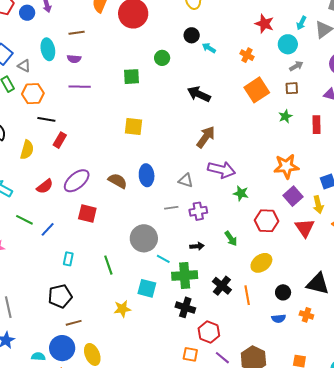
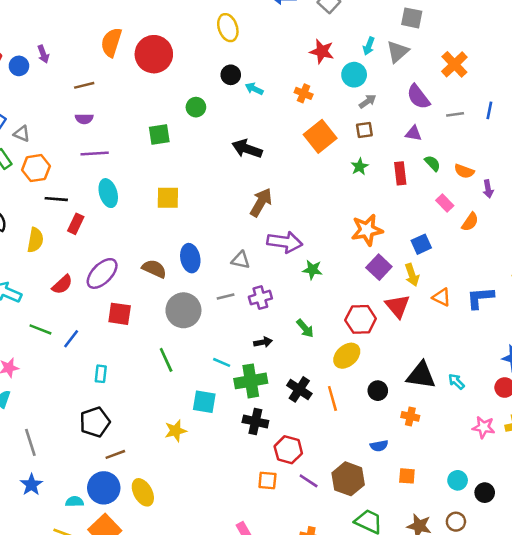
cyan ellipse: (48, 49) -> (108, 193), moved
red hexagon: (267, 221) -> (361, 319), moved
gray circle: (144, 238) -> (183, 310), moved
green line: (108, 265) -> (166, 360), moved
blue semicircle: (279, 319) -> (379, 446), moved

